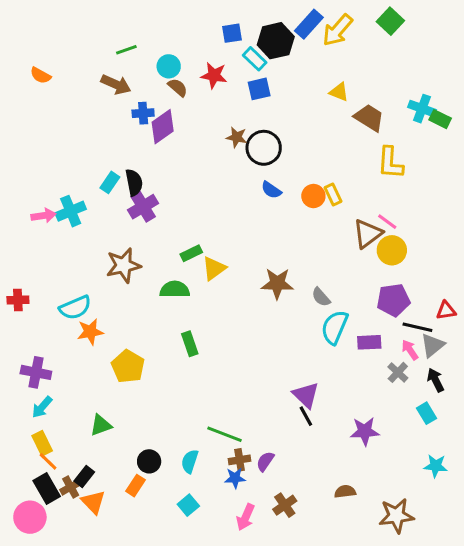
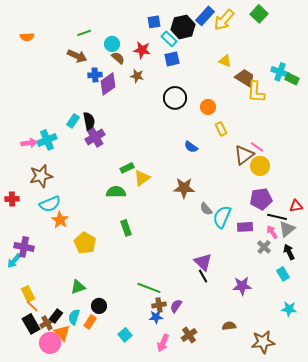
orange semicircle: (41, 75) -> (27, 37), moved, turned -32
brown star: (237, 137) -> (137, 76), moved
yellow L-shape: (390, 163) -> (256, 92), moved
blue semicircle: (271, 190) -> (191, 147), moved
orange circle: (313, 196) -> (208, 107), moved
brown star: (123, 265) -> (41, 176), moved
gray semicircle: (321, 297) -> (206, 209), moved
orange star: (90, 332) -> (60, 220), turned -30
cyan arrow: (42, 407) -> (14, 261), moved
green triangle: (101, 425) -> (78, 287), moved
cyan semicircle: (190, 461) -> (74, 317), moved
pink circle: (30, 517) -> (50, 343), moved

